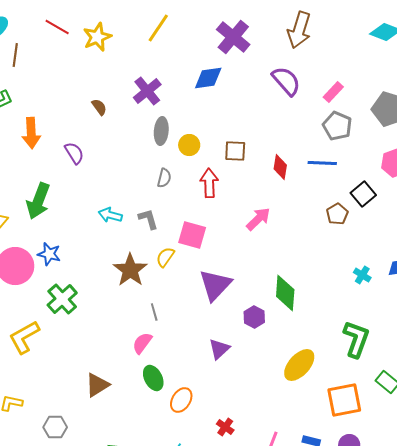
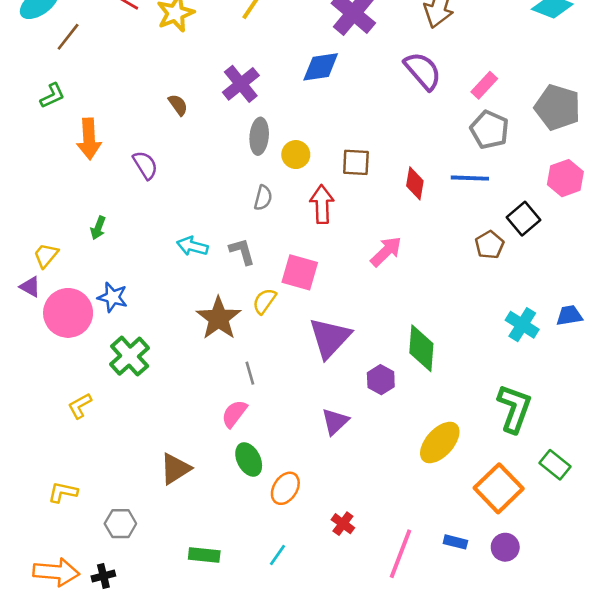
brown line: (15, 55) -> (68, 37), turned 30
green arrow: (38, 201) -> (98, 228), size x0.5
cyan cross: (362, 275) -> (522, 325), size x1.4
yellow L-shape: (24, 337) -> (80, 406), size x0.6
orange square: (344, 400) -> (499, 488), turned -33

